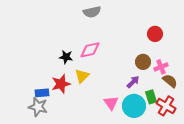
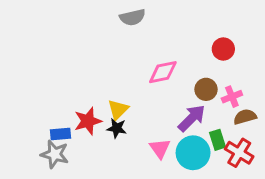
pink diamond: (90, 50) -> (163, 72), moved
black star: (66, 57) -> (117, 128), moved
brown semicircle: (170, 81) -> (245, 117), turned -56
purple arrow: (133, 82) -> (192, 118), size x1.5

